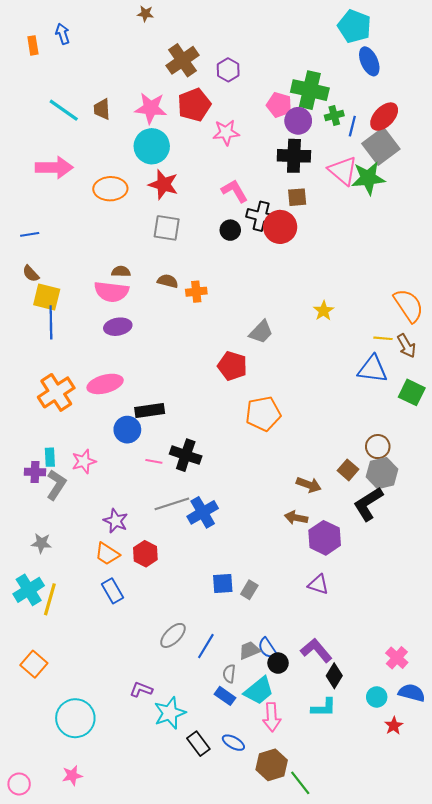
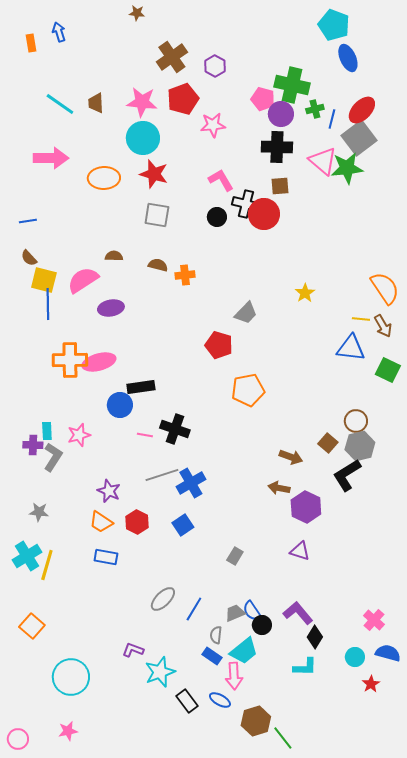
pink semicircle: (111, 292) -> (83, 280), moved, turned 140
orange cross: (56, 392) -> (70, 360), moved, turned 32
blue square: (223, 583) -> (183, 525), moved, turned -30
blue rectangle: (112, 591) -> (106, 557), turned -50
pink arrow: (272, 717) -> (234, 676), moved

